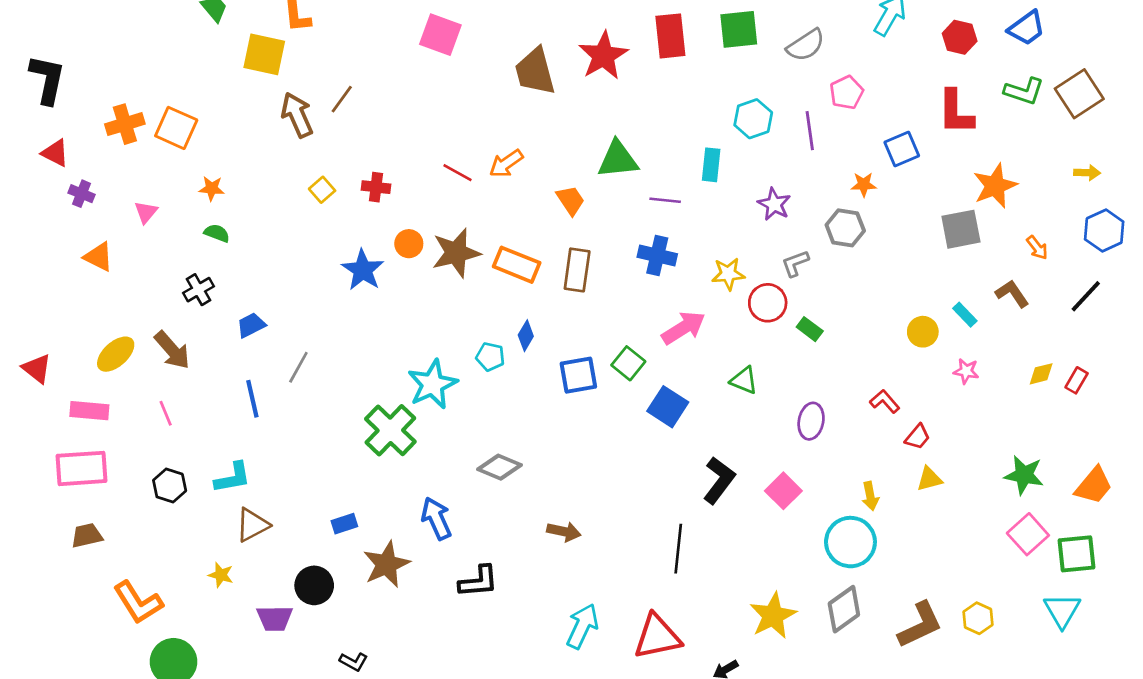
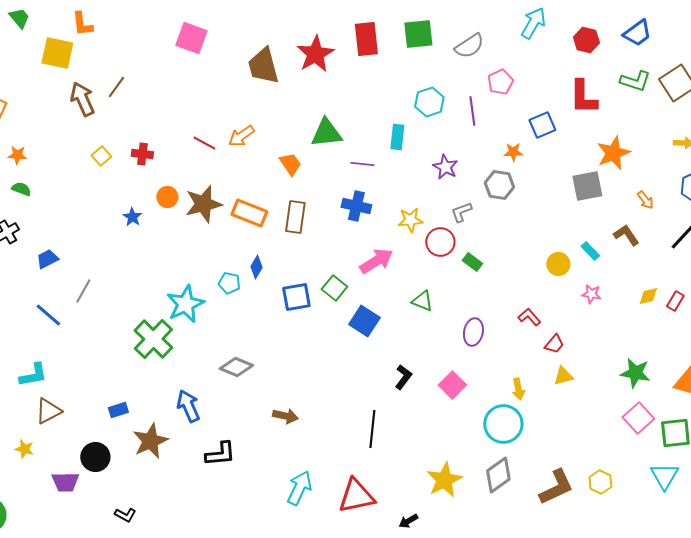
blue star: (363, 270) -> (132, 217), size x0.6
blue line: (252, 399) -> (48, 315), turned -36
black L-shape: (719, 480) -> (403, 377), size x0.7

